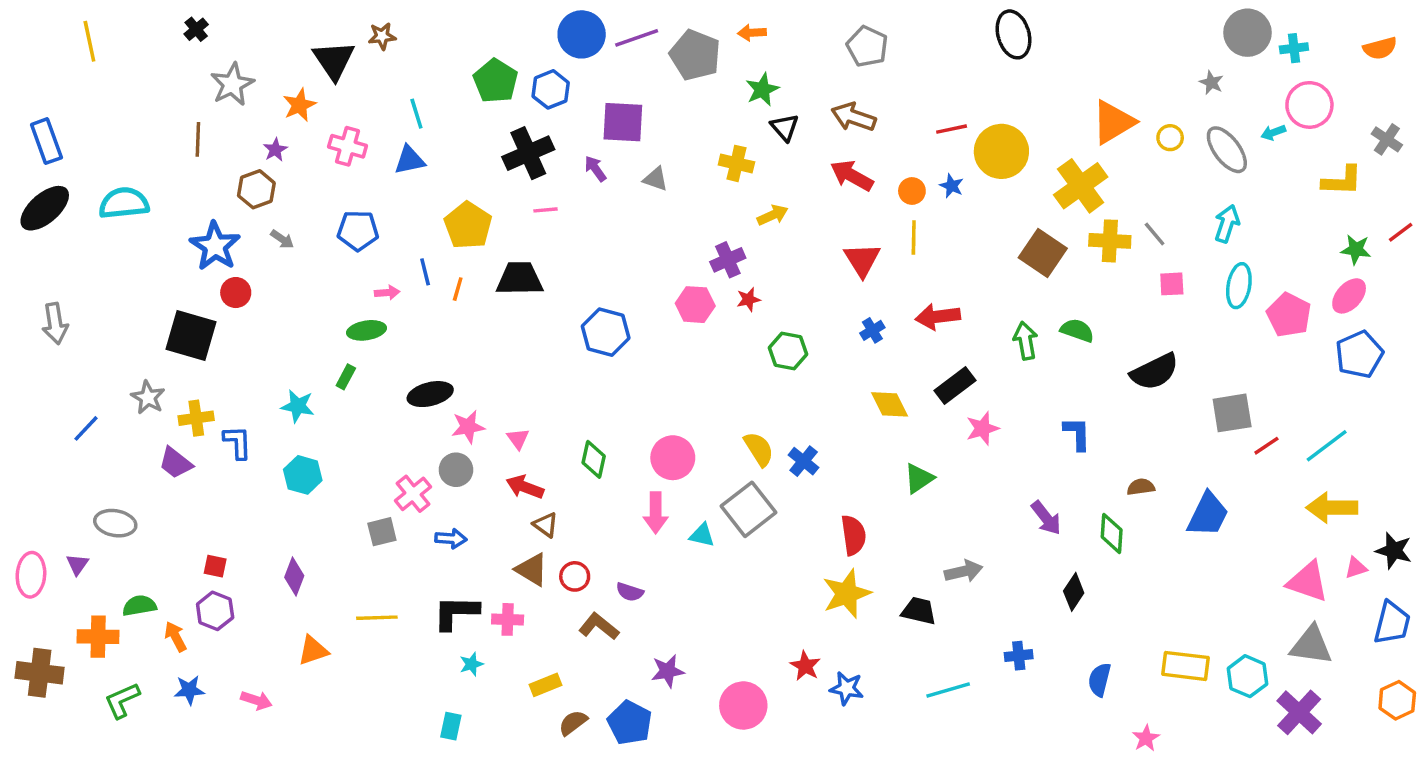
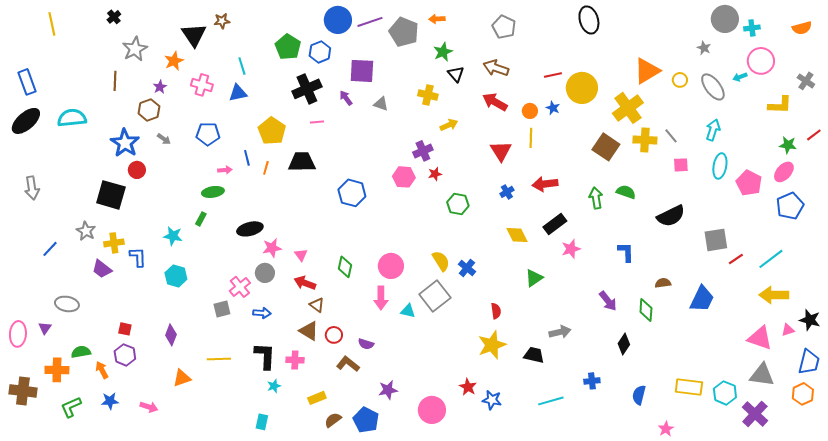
red semicircle: (853, 535) -> (496, 311), size x0.7
black L-shape: (456, 613) -> (265, 356), turned 92
orange hexagon: (1397, 700) -> (803, 394), moved

